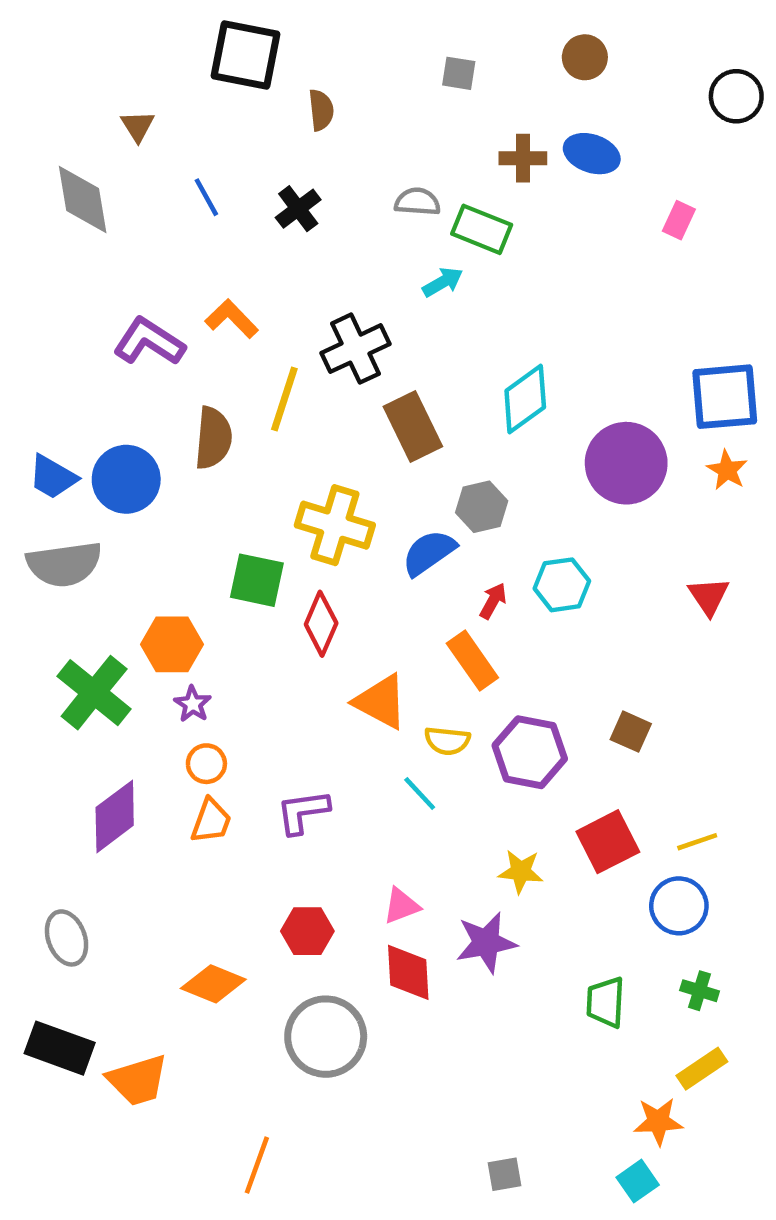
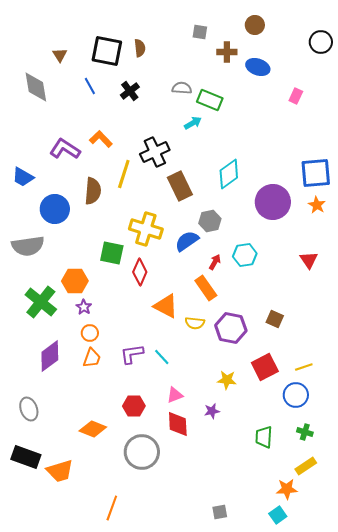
black square: (245, 55) -> (107, 51), moved
brown cross: (523, 158) -> (227, 52), moved
blue trapezoid: (53, 477) -> (23, 177), moved
cyan line: (420, 793) -> (162, 357), moved
purple star: (486, 943) -> (212, 411), size x0.6

